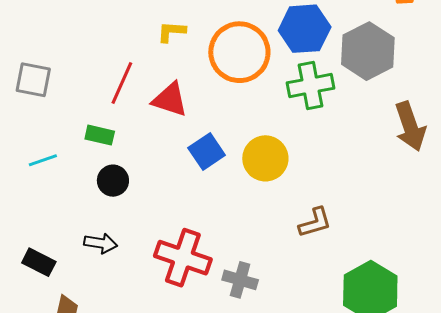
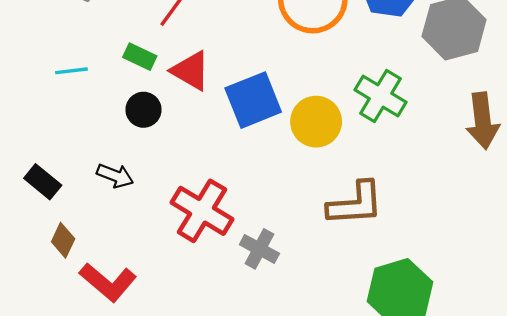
green cross: (311, 85) -> (380, 96), moved, turned 30
red triangle: (170, 100) -> (191, 71), moved
blue square: (207, 152) -> (253, 100), size x1.4
brown L-shape: (315, 222) -> (355, 204), size x1.5

